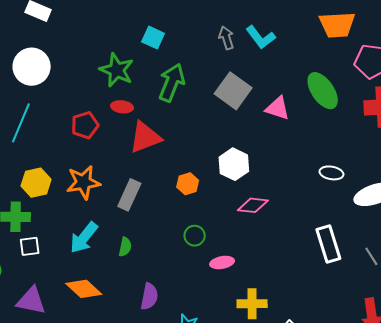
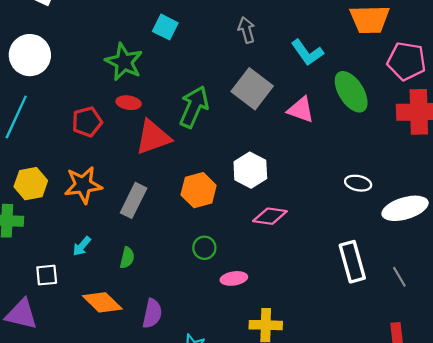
cyan L-shape: (261, 37) -> (307, 52), moved
green arrow: (172, 83) -> (194, 107), moved
orange hexagon: (188, 184) -> (199, 190), size x1.4
cyan arrow: (84, 238) -> (82, 246), size x0.6
white square: (30, 246) -> (47, 275), moved
orange diamond: (84, 289) -> (102, 302), moved

